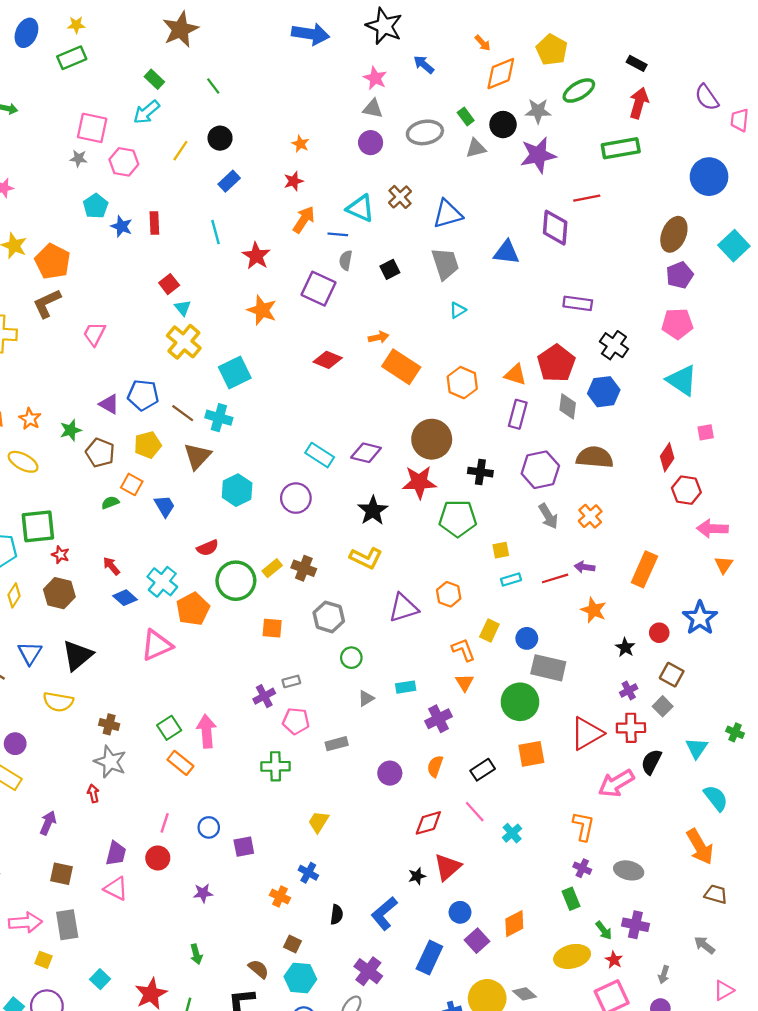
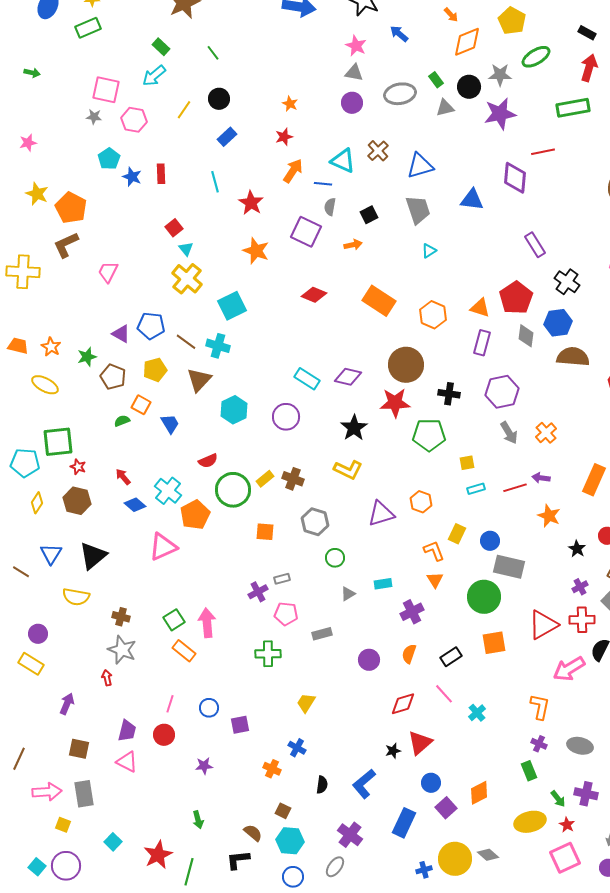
purple rectangle: (578, 303) -> (535, 245), turned 50
orange arrow: (379, 337) -> (353, 245), moved
brown semicircle: (595, 457) -> (573, 357), moved

